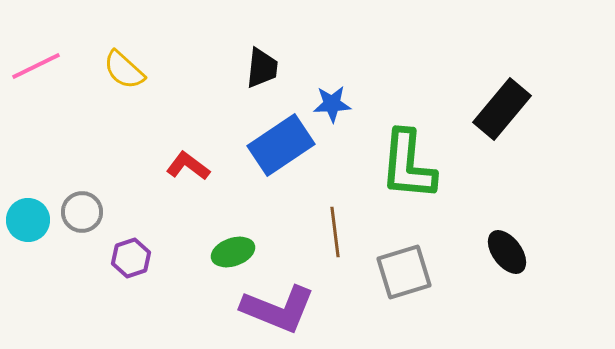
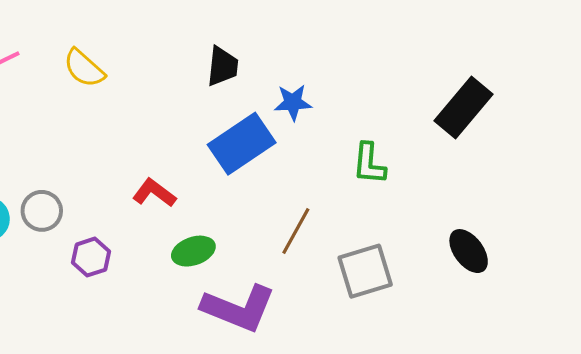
green L-shape: (408, 165) -> (369, 164), size x0.6
red L-shape: (188, 166) -> (154, 193), moved
brown line: (335, 232) -> (296, 231), turned 36

